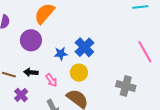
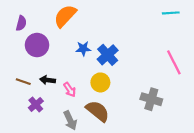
purple circle: (31, 40) -> (37, 45), moved
blue star: (61, 54) -> (83, 49), moved

